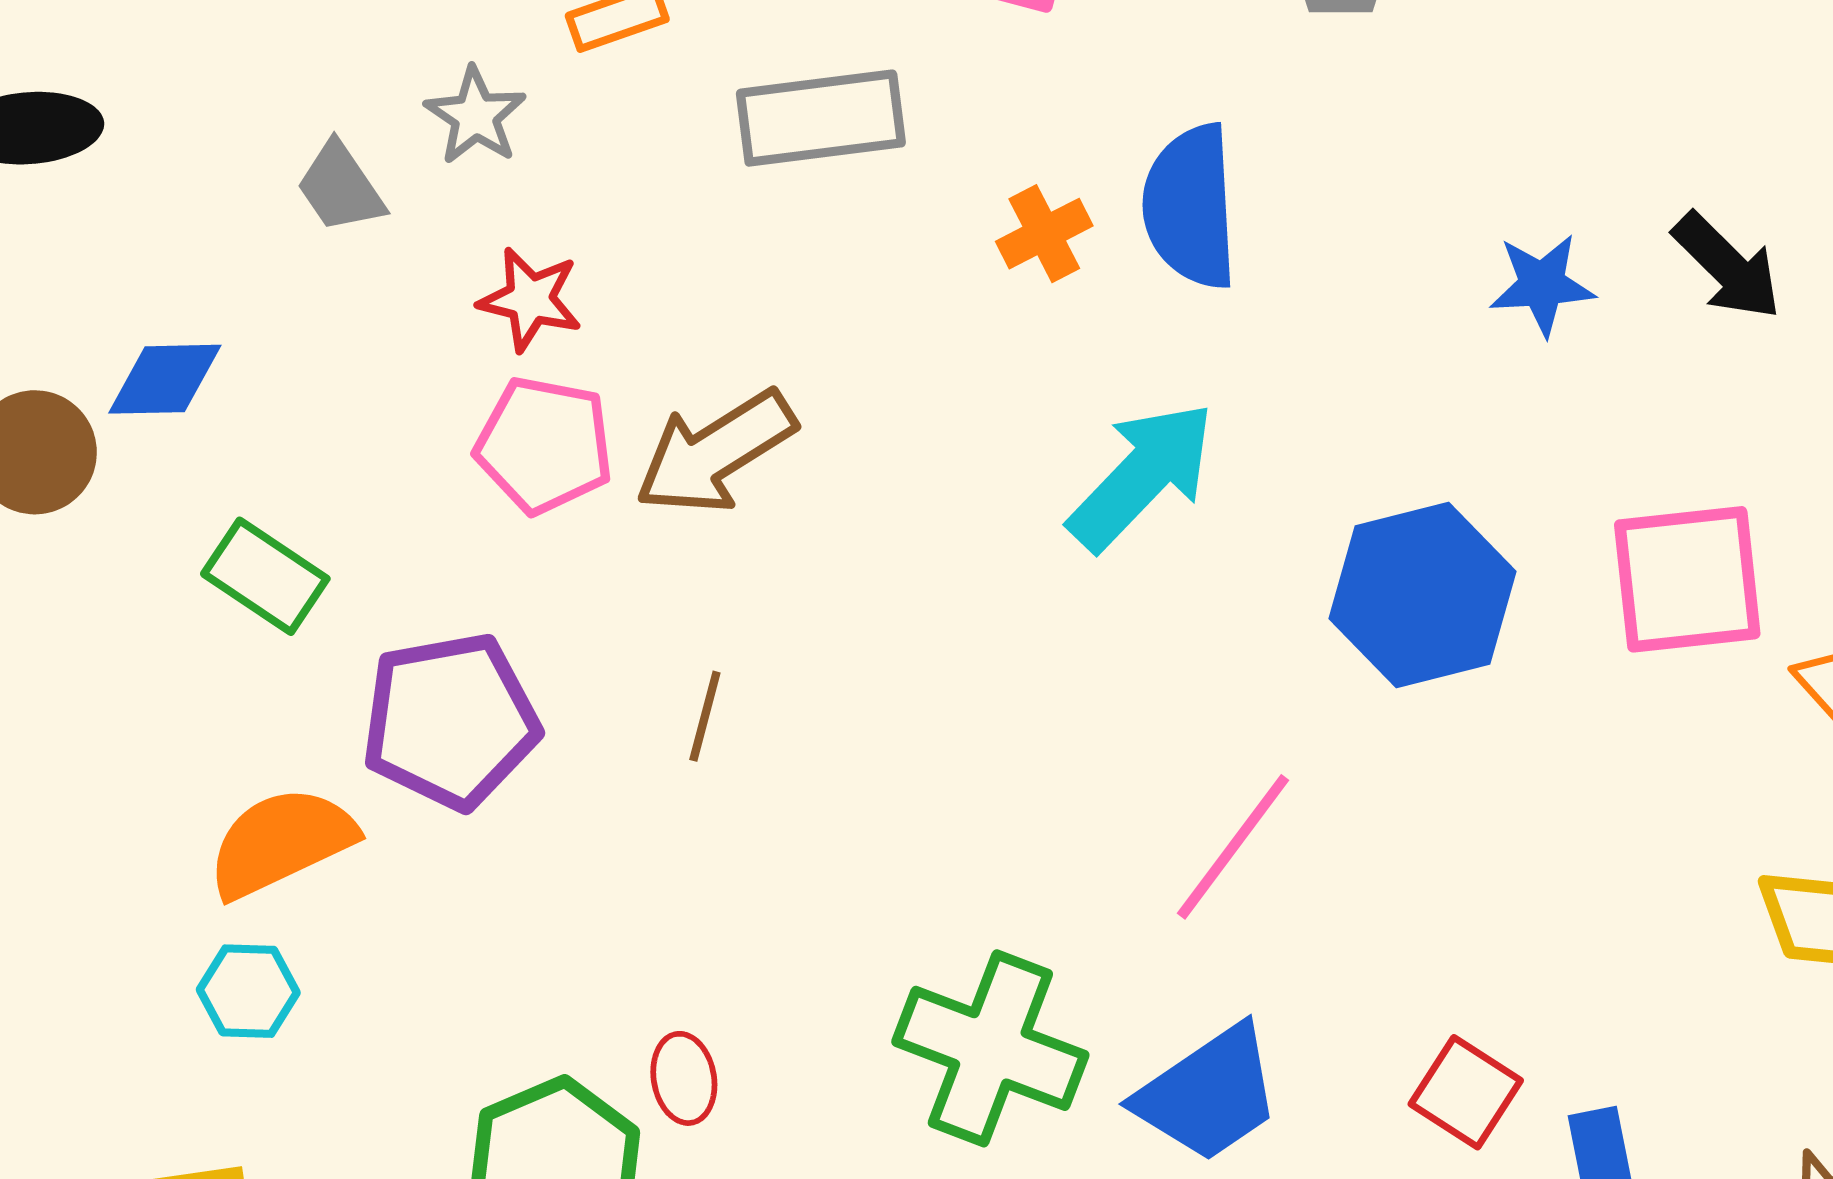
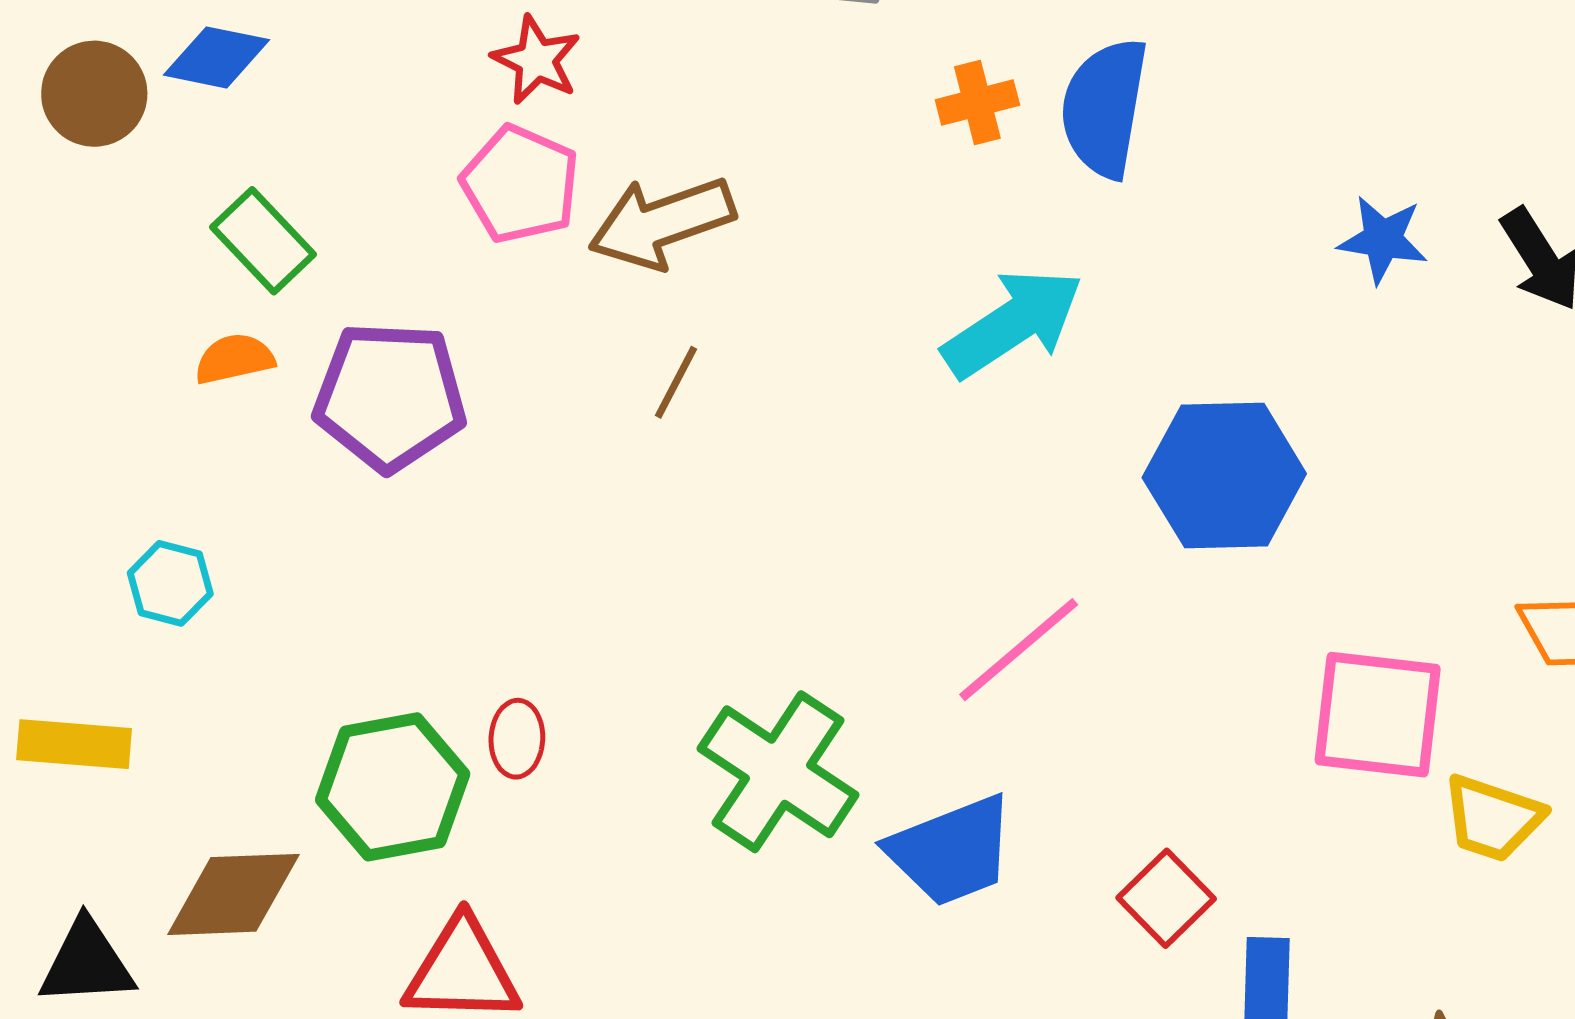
pink square: (1687, 579) -> (1378, 715), moved
brown line: (705, 716) -> (676, 382), moved
orange semicircle: (281, 842) -> (234, 359), moved, size x0.6

